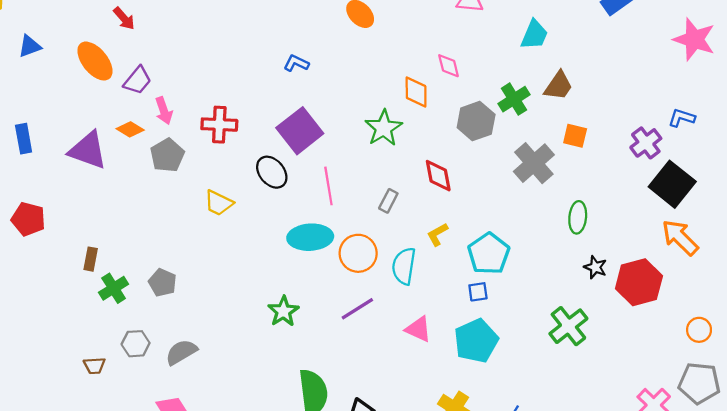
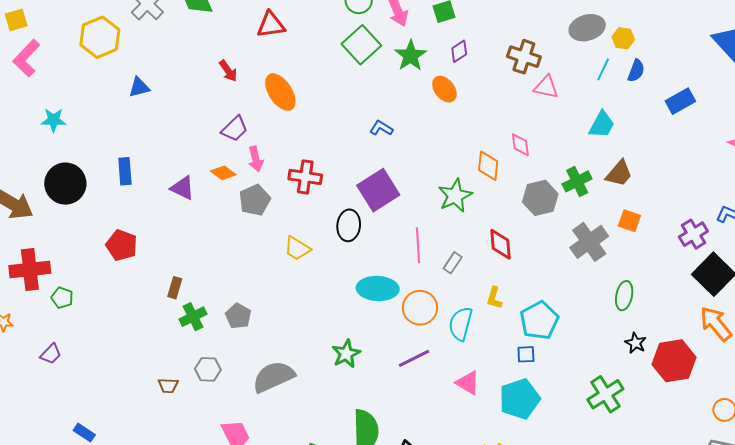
orange ellipse: (95, 61) -> (280, 92), moved
purple triangle: (88, 150) -> (183, 188), size x0.7
black ellipse: (272, 172) -> (349, 225), turned 40
pink line: (328, 186) -> (418, 245), moved
yellow L-shape: (437, 234) -> (494, 298), turned -50
gray semicircle: (181, 352) -> (274, 377), moved, size x1.4

